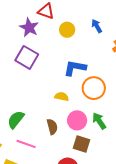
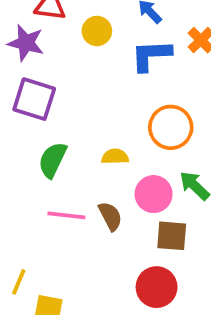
blue L-shape: (75, 68) -> (151, 55), moved
green semicircle: (16, 120) -> (53, 160), moved
pink line: (26, 144) -> (66, 215), moved

